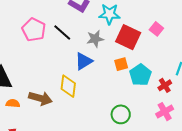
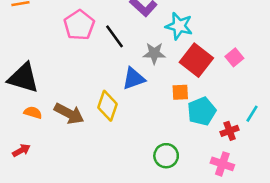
pink cross: (165, 112) -> (222, 164), turned 36

